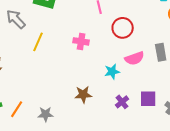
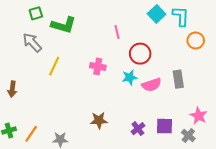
cyan star: (112, 72) -> (130, 77), moved

